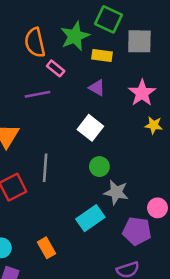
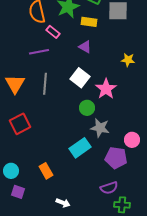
pink star: (142, 93) -> (106, 89), moved
yellow star: (154, 125) -> (128, 60), moved
gray line: (45, 168) -> (45, 84), moved

